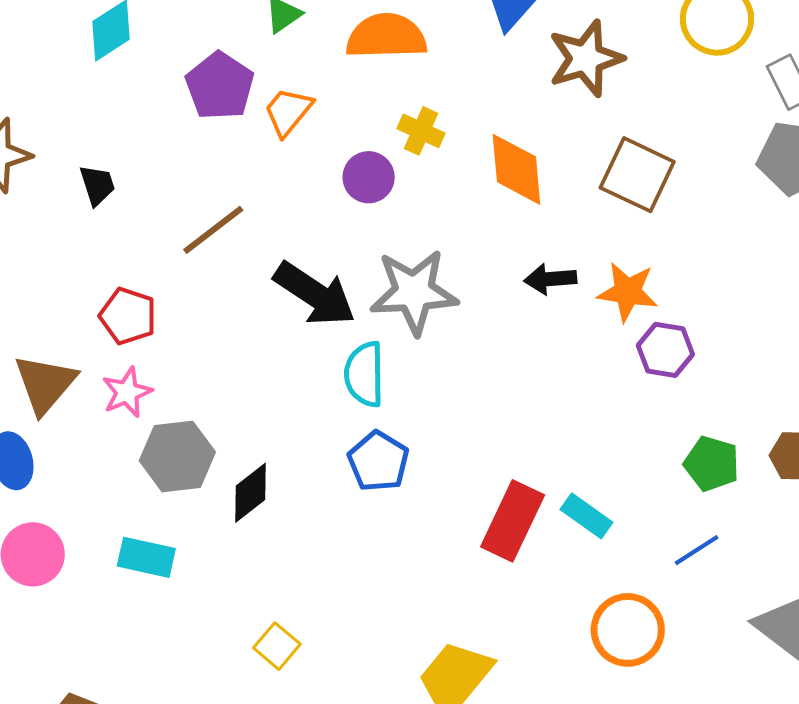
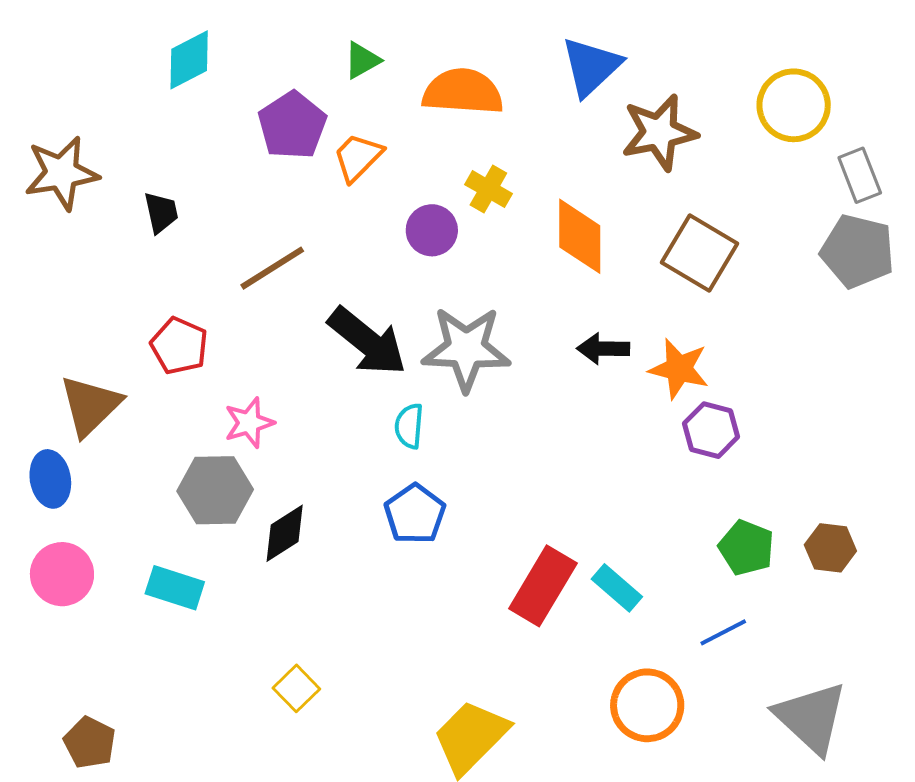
cyan semicircle: (364, 374) -> (409, 426), size x0.7
pink star: (127, 392) -> (249, 423), moved

